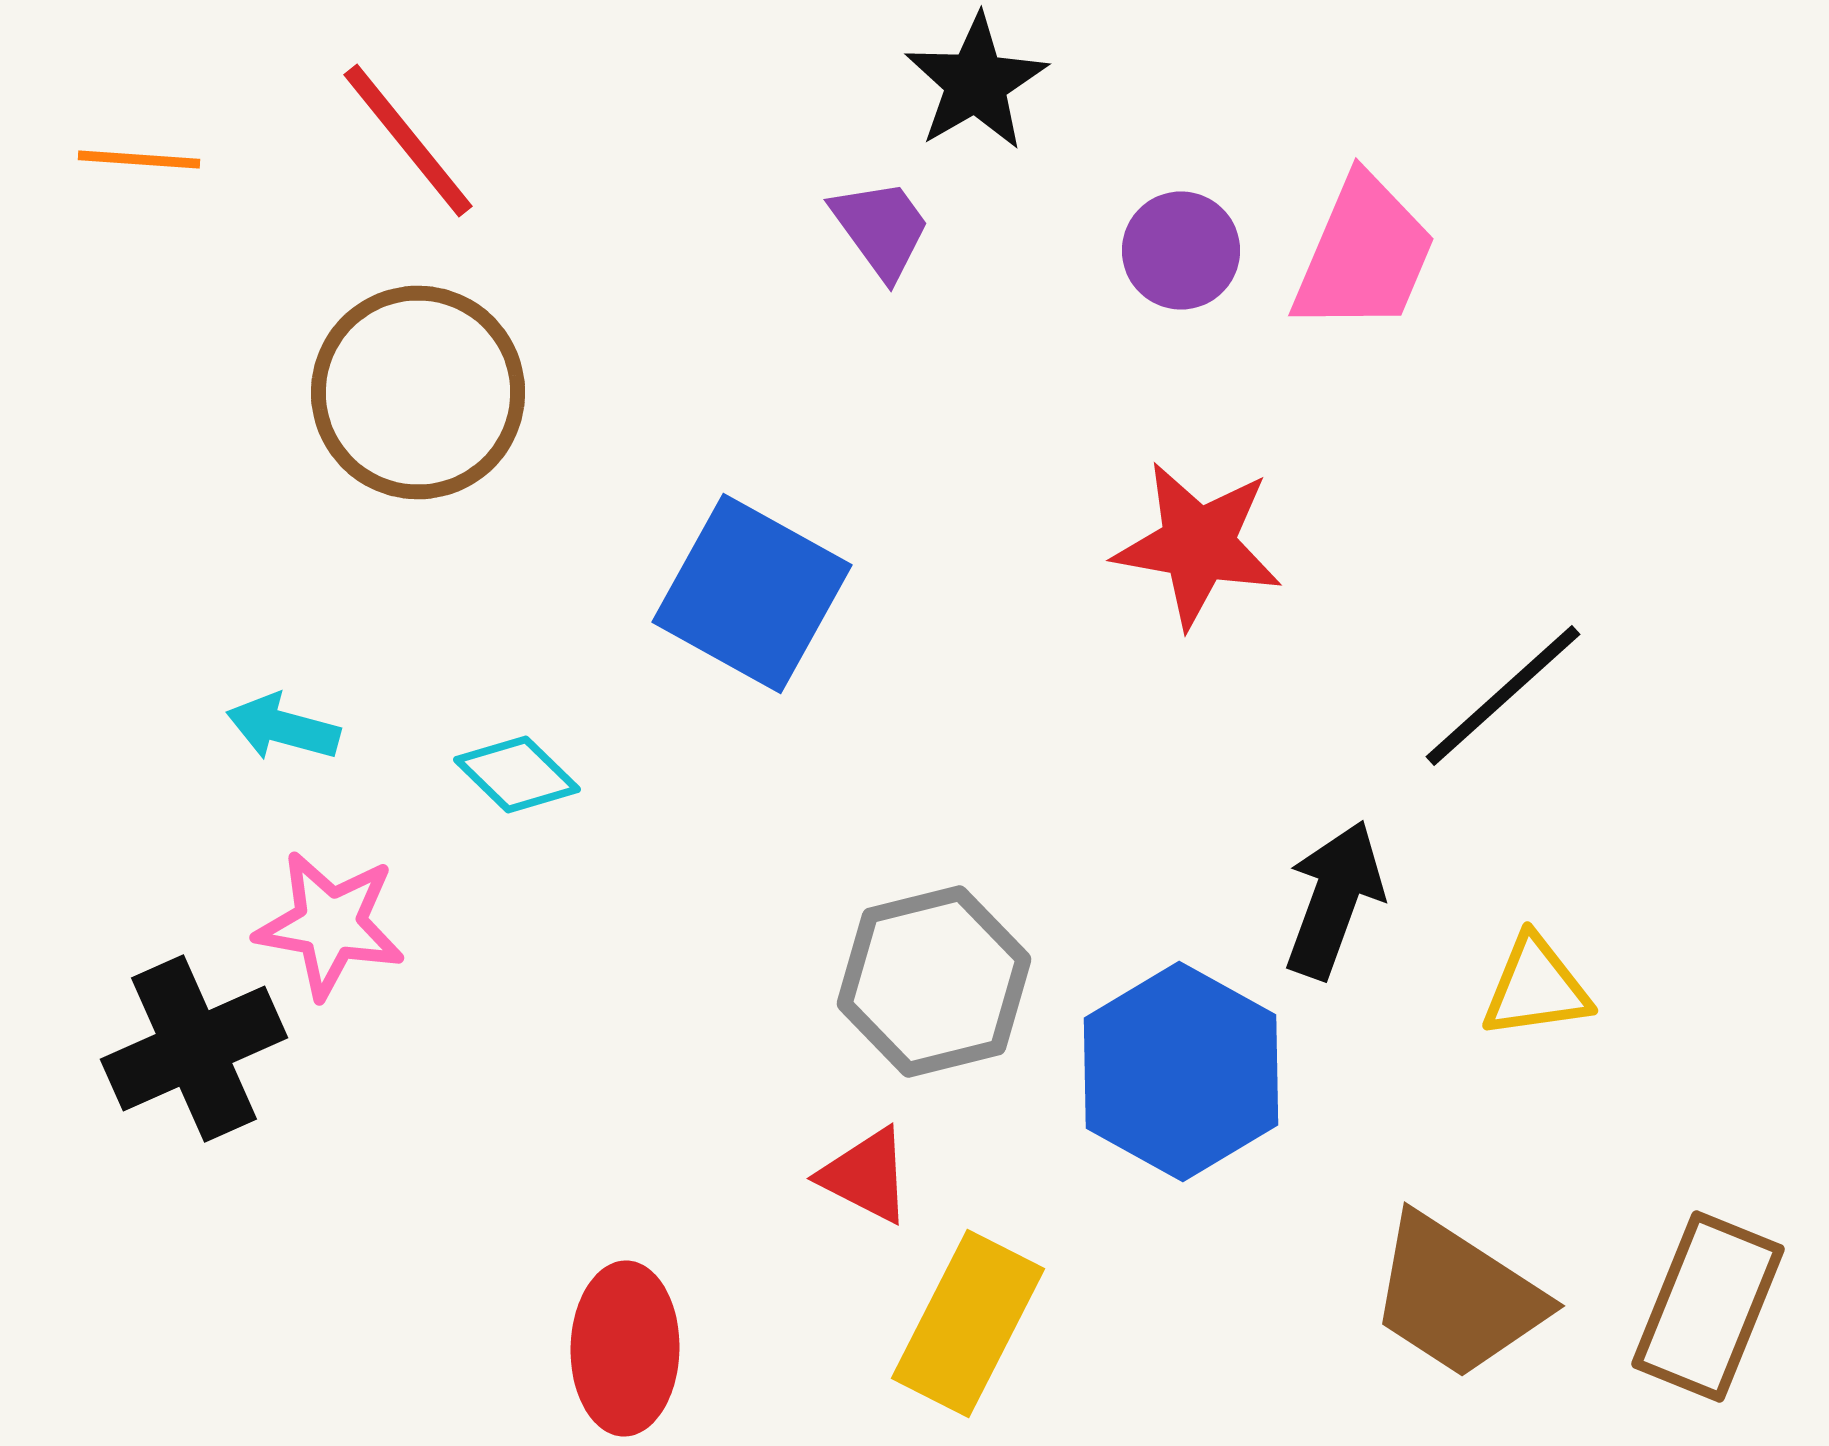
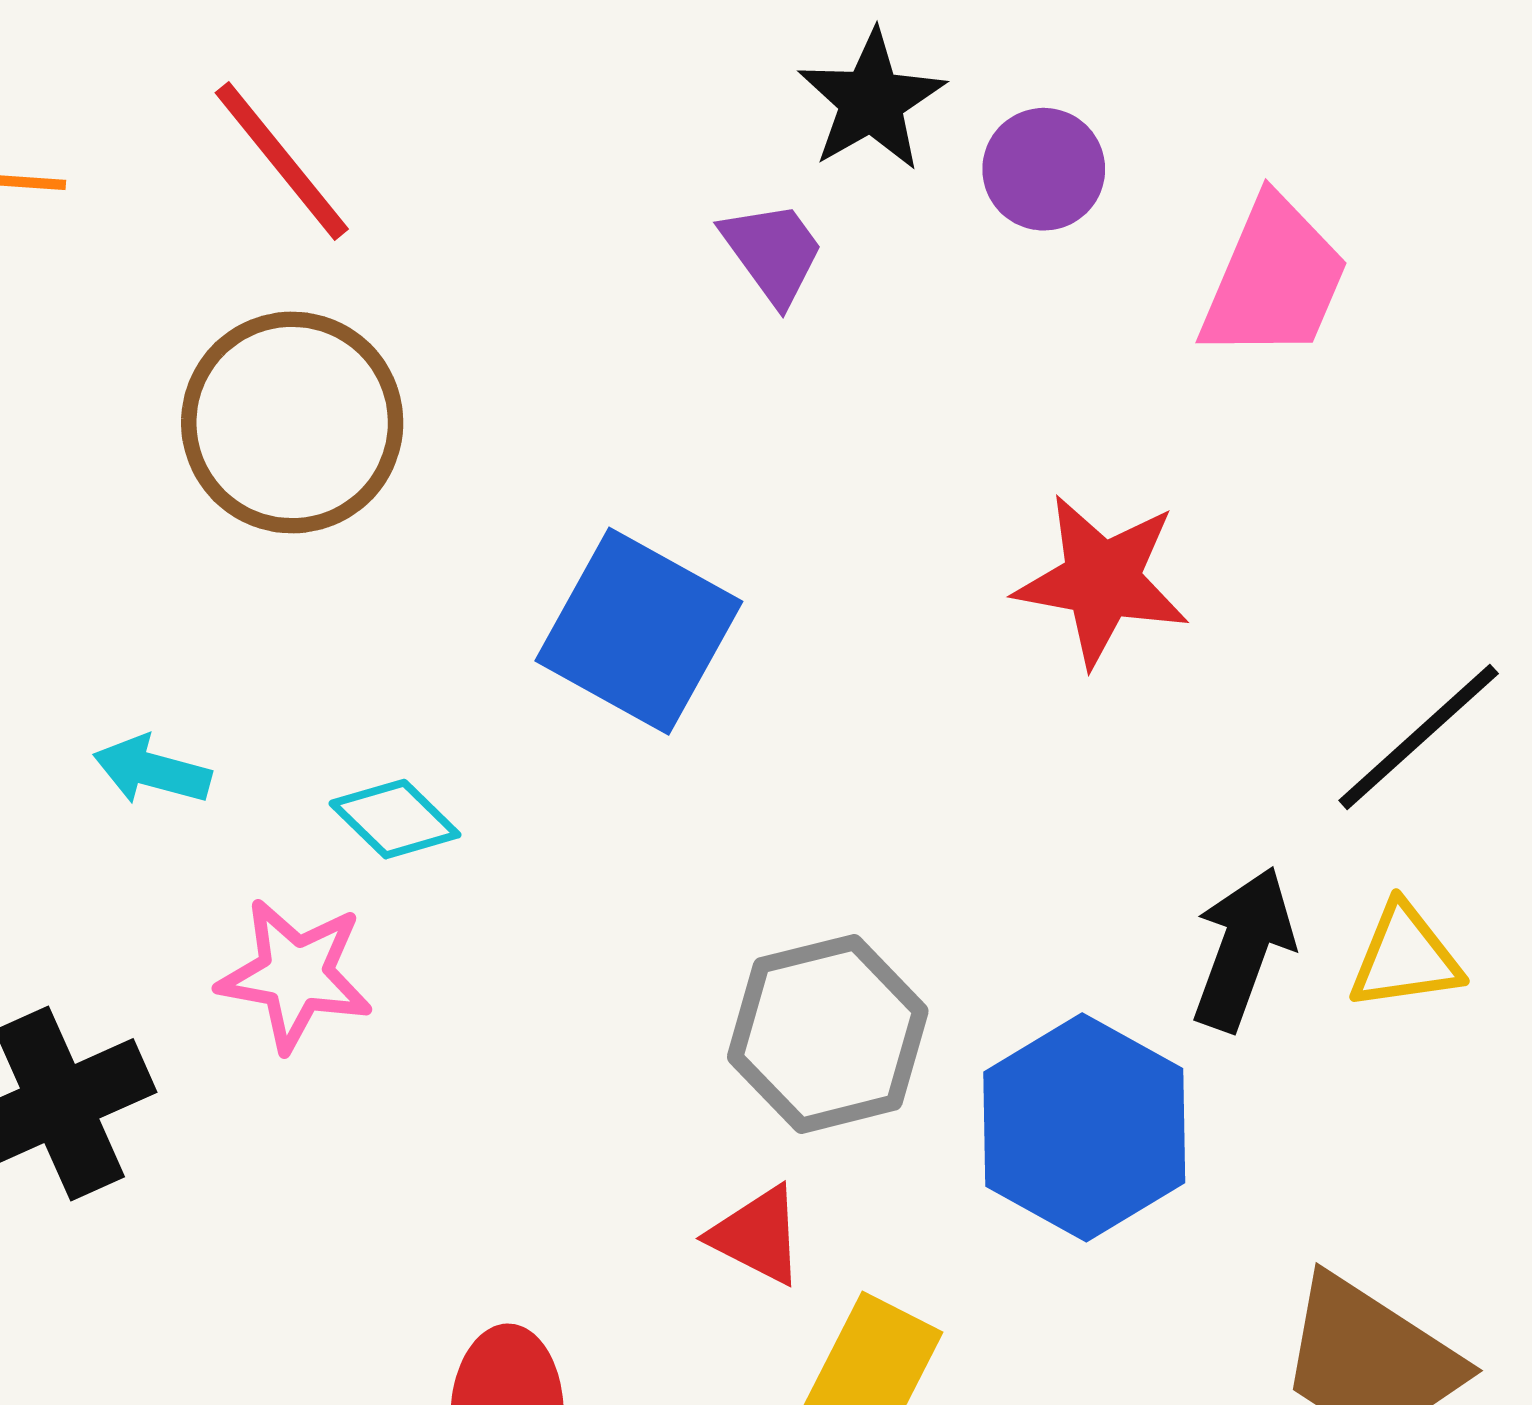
purple circle: (1181, 250) -> (1044, 169), moved
pink star: (330, 924) -> (295, 975), moved
yellow triangle: (1536, 988) -> (1405, 957), moved

